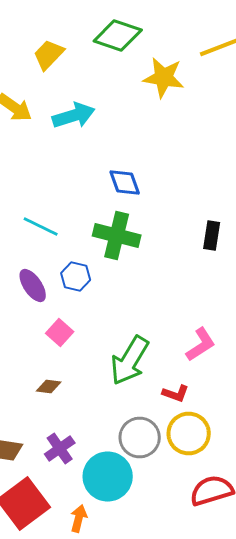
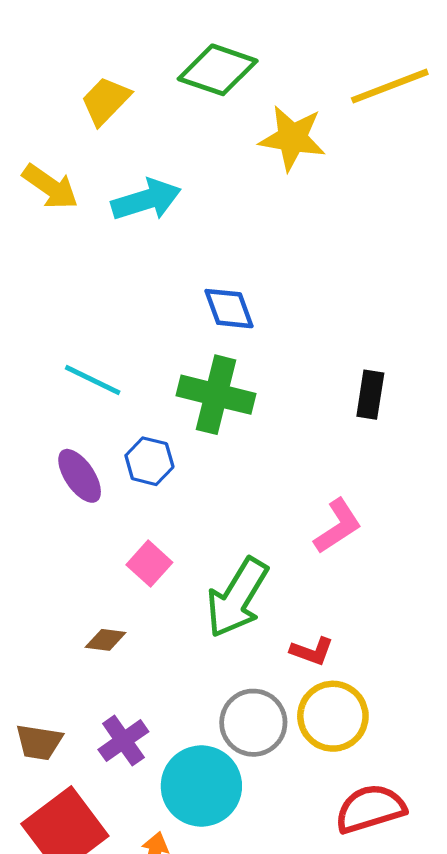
pink square: (60, 332) -> (149, 564), moved
pink L-shape: (201, 344) -> (338, 526), moved

